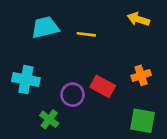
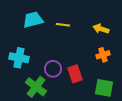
yellow arrow: (138, 19) -> (101, 29), moved
red rectangle: (103, 86) -> (75, 74), moved, turned 42
green cross: (49, 119) -> (36, 87), size x1.5

